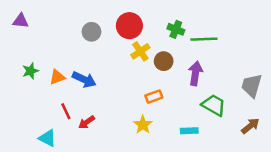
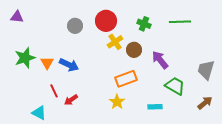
green line: (204, 39) -> (180, 22), moved
green star: (30, 71) -> (25, 58), size x1.5
purple arrow: (195, 73) -> (160, 60), turned -48
orange triangle: (57, 77) -> (47, 63), turned -40
orange rectangle: (154, 97) -> (126, 79), size x1.5

